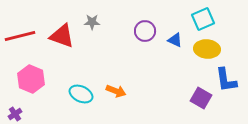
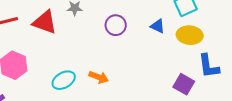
purple circle: (145, 31) -> (116, 25), moved
cyan ellipse: (81, 94) -> (64, 80), turned -55

